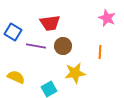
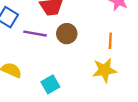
yellow star: (75, 73) -> (104, 70), moved

